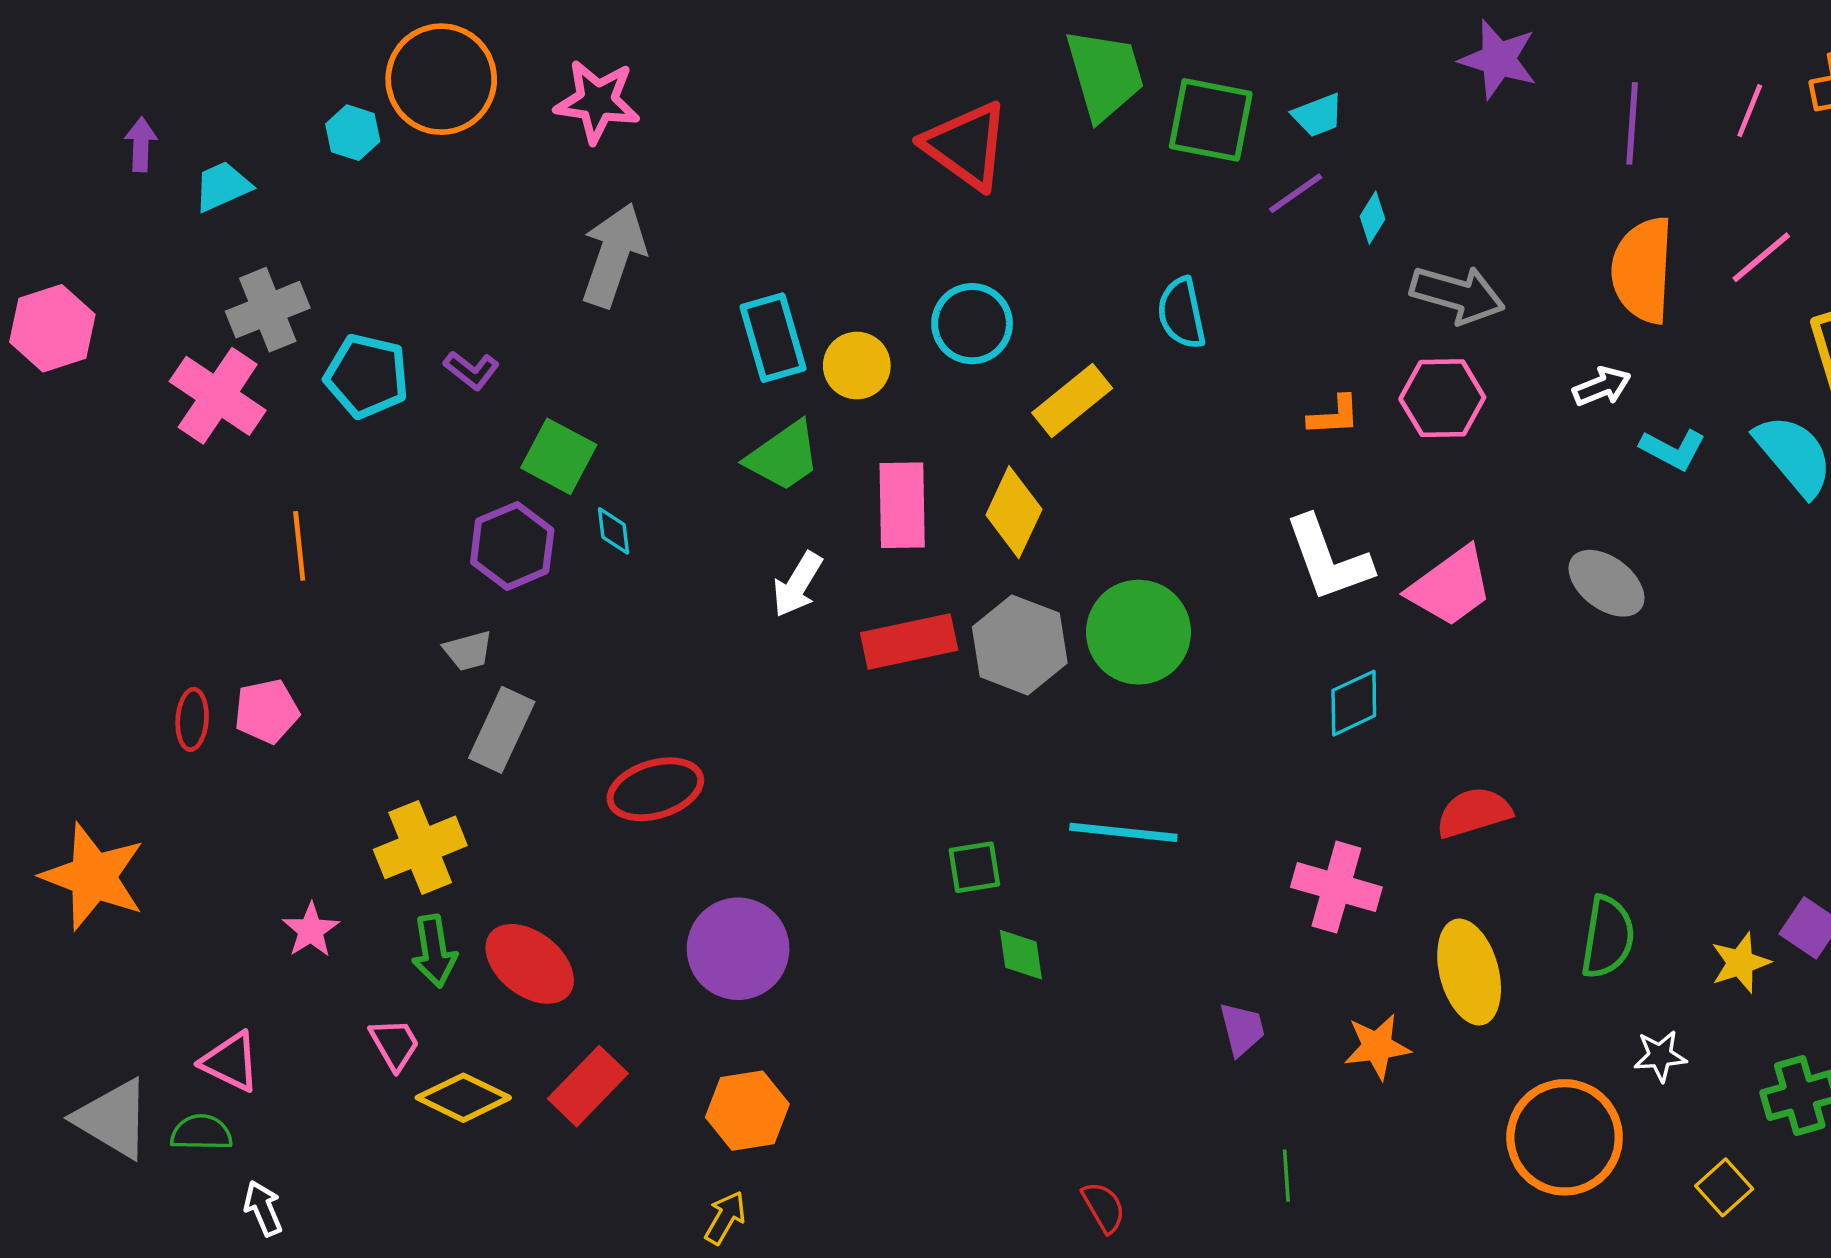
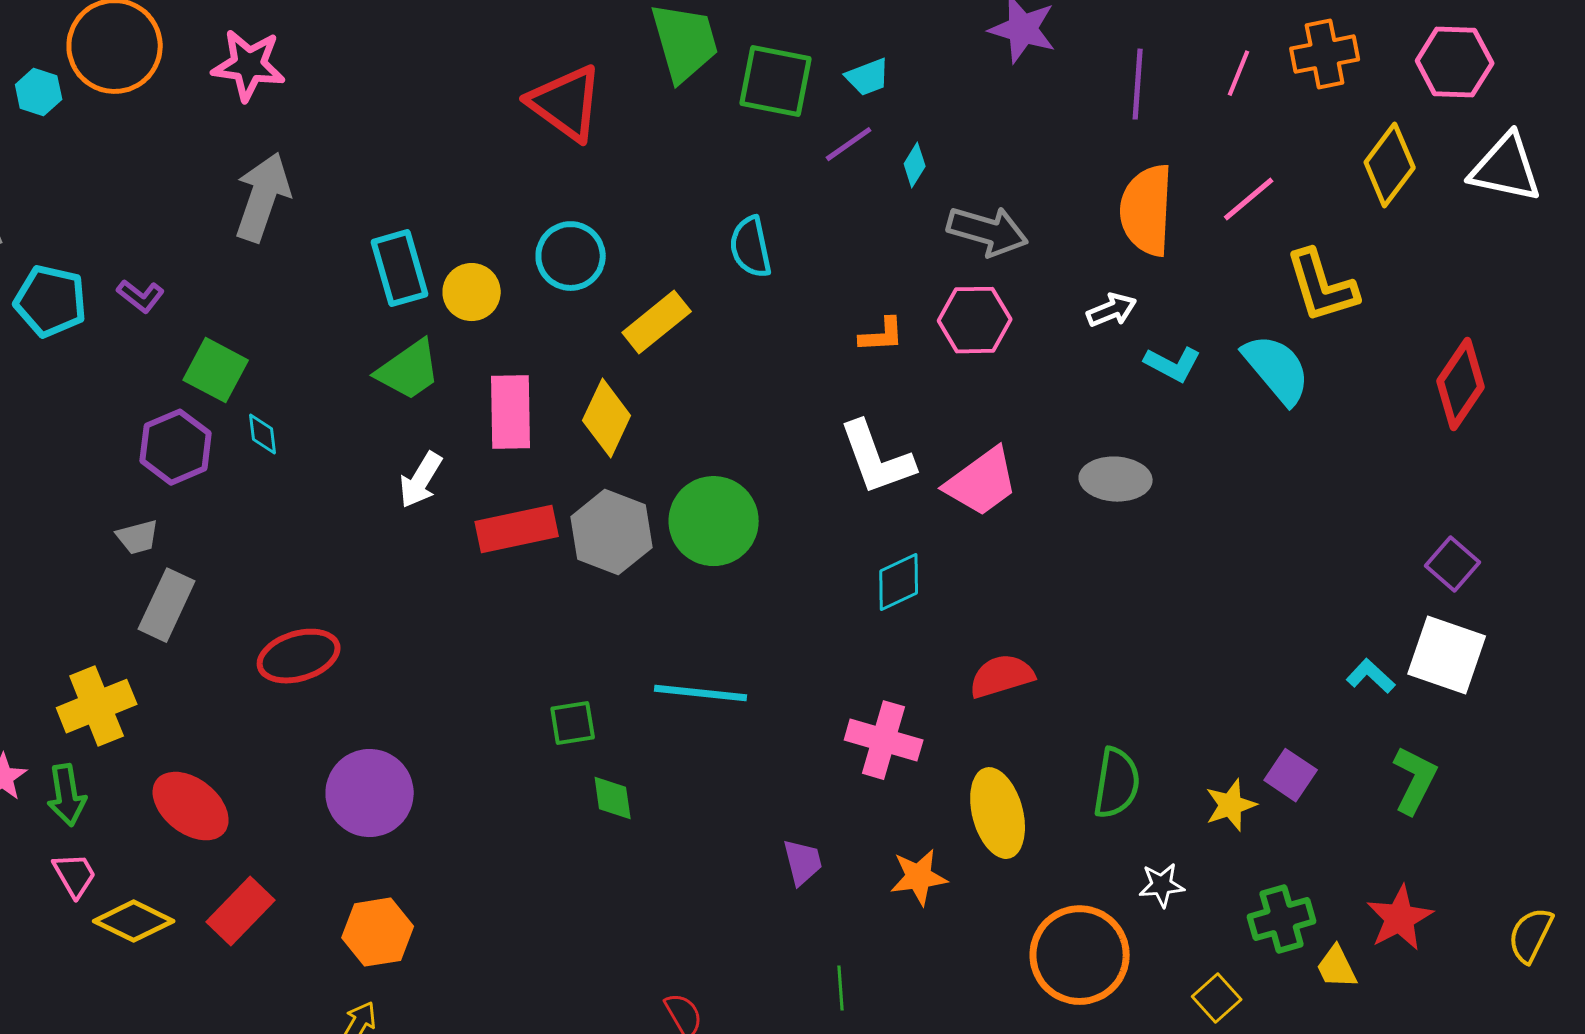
gray ellipse: (1606, 583) -> (1116, 479), turned -34
green arrow: (434, 951) -> (67, 795), moved

